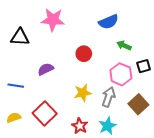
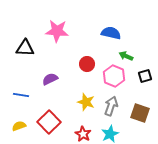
blue semicircle: (108, 22) -> (111, 33), turned -144
pink hexagon: (121, 74) -> (114, 76), moved
yellow star: (83, 93) -> (86, 102), turned 30
brown square: (138, 104) -> (140, 113), turned -30

